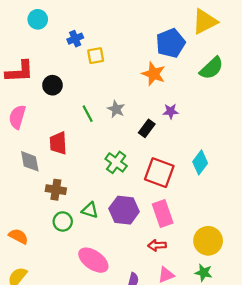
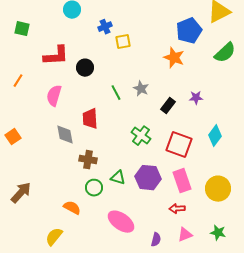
purple star: (171, 111) -> (196, 98), moved
orange semicircle: (18, 236) -> (72, 208), moved
yellow circle: (208, 241) -> (218, 189), moved

